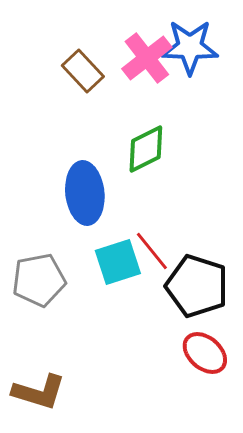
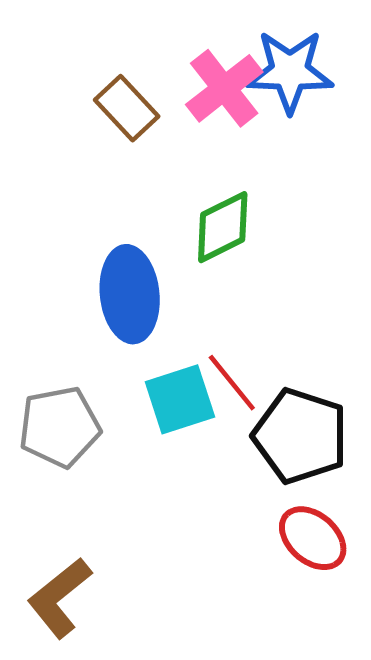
brown L-shape: (39, 392) -> (59, 598), turned 124

